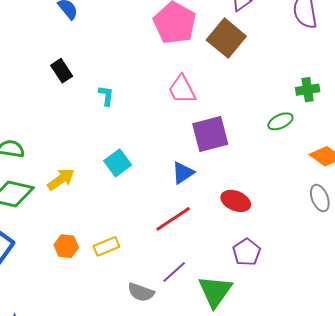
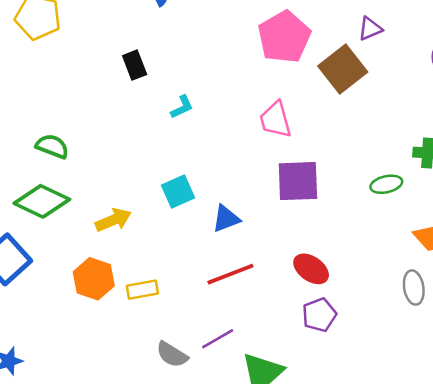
cyan L-shape: (106, 96) -> (182, 107), turned 45
blue triangle: (183, 173) -> (226, 219), moved
yellow arrow: (61, 179) -> (113, 220), moved
orange hexagon: (66, 246) -> (94, 279), size x1.4
purple pentagon: (247, 252) -> (319, 315), moved

